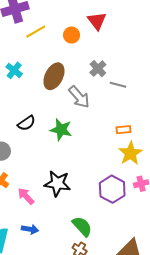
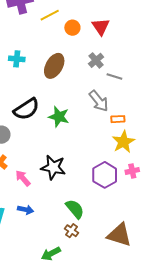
red triangle: (97, 21) -> (101, 27), moved
yellow line: (36, 32) -> (50, 15), moved
cyan cross: (14, 70) -> (17, 59), turned -35
gray arrow: (79, 97) -> (99, 101), moved
black semicircle: (26, 123) -> (26, 109), size x1.5

